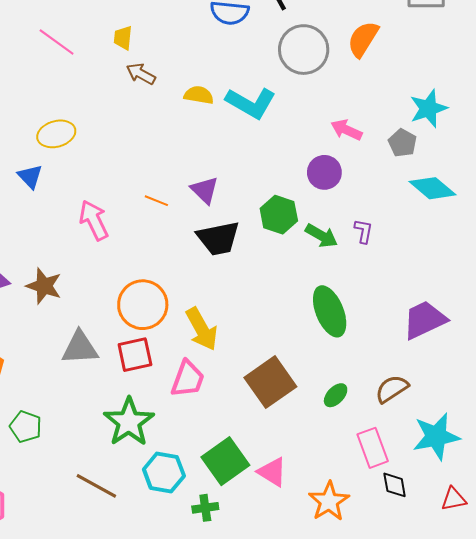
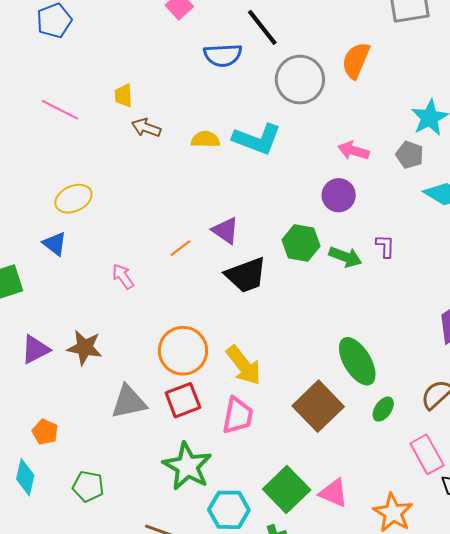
orange line: (156, 201) -> (181, 248), turned -50
pink arrow: (94, 220) -> (123, 276), size x0.7
green ellipse: (330, 311) -> (357, 361), moved

